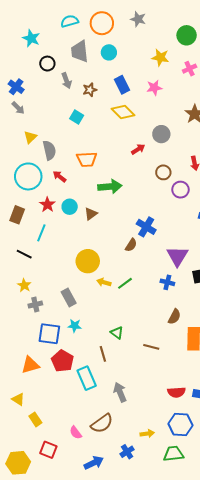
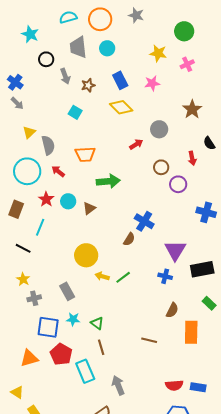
green triangle: (117, 333) -> (97, 323), moved

